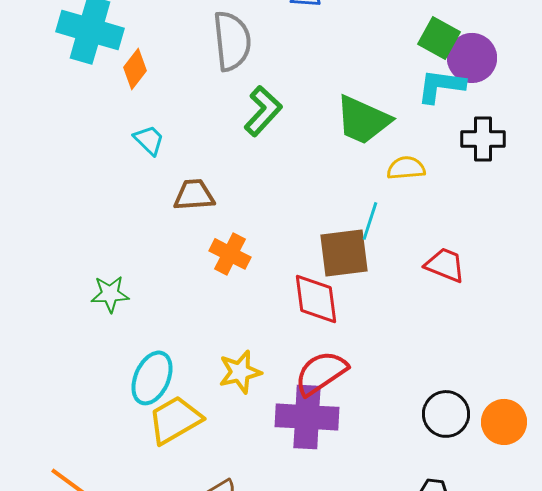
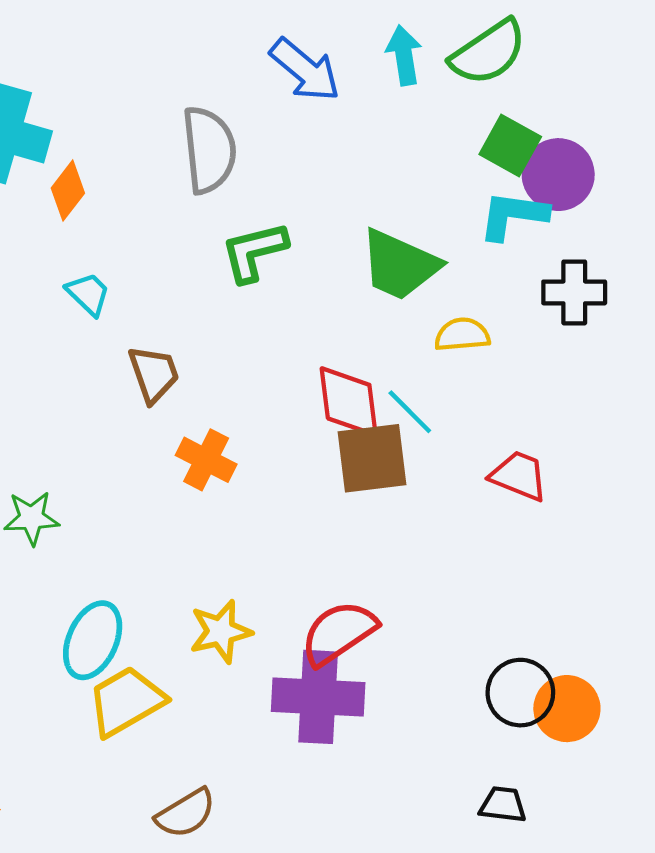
green L-shape: (263, 111) -> (254, 252), turned -147
brown trapezoid: (194, 195) -> (154, 374), turned 75
cyan line: (370, 221) -> (410, 412), turned -63
red diamond: (316, 299) -> (349, 402), moved
orange circle: (504, 422) -> (567, 709), moved

